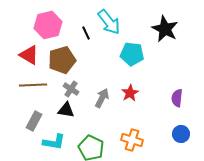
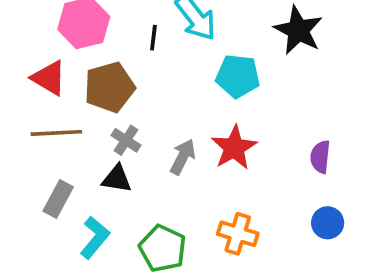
black line: (86, 33) -> (153, 38), turned 32
red star: (130, 93) -> (234, 148), size x1.4
cyan L-shape: (54, 142) -> (95, 237), turned -60

